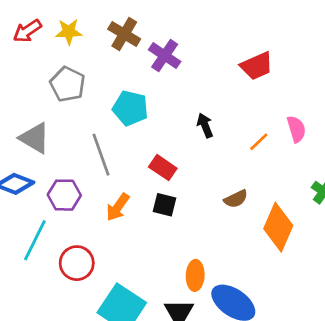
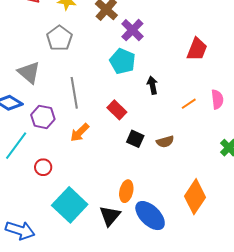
red trapezoid: (257, 66) -> (197, 49), turned -55
cyan pentagon: (130, 108) -> (122, 61), moved
black square: (164, 205) -> (135, 139), moved
orange diamond: (278, 227) -> (195, 197), moved
red circle: (77, 263) -> (43, 167), size x0.7

